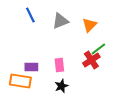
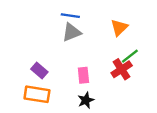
blue line: (30, 15) -> (70, 16), moved, turned -56
gray triangle: (60, 21) -> (72, 32), moved
purple rectangle: (31, 67) -> (39, 70), moved, turned 40

